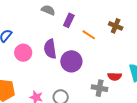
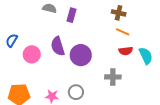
orange line: (89, 35) -> (123, 32), moved
red semicircle: (115, 76) -> (126, 51), moved

